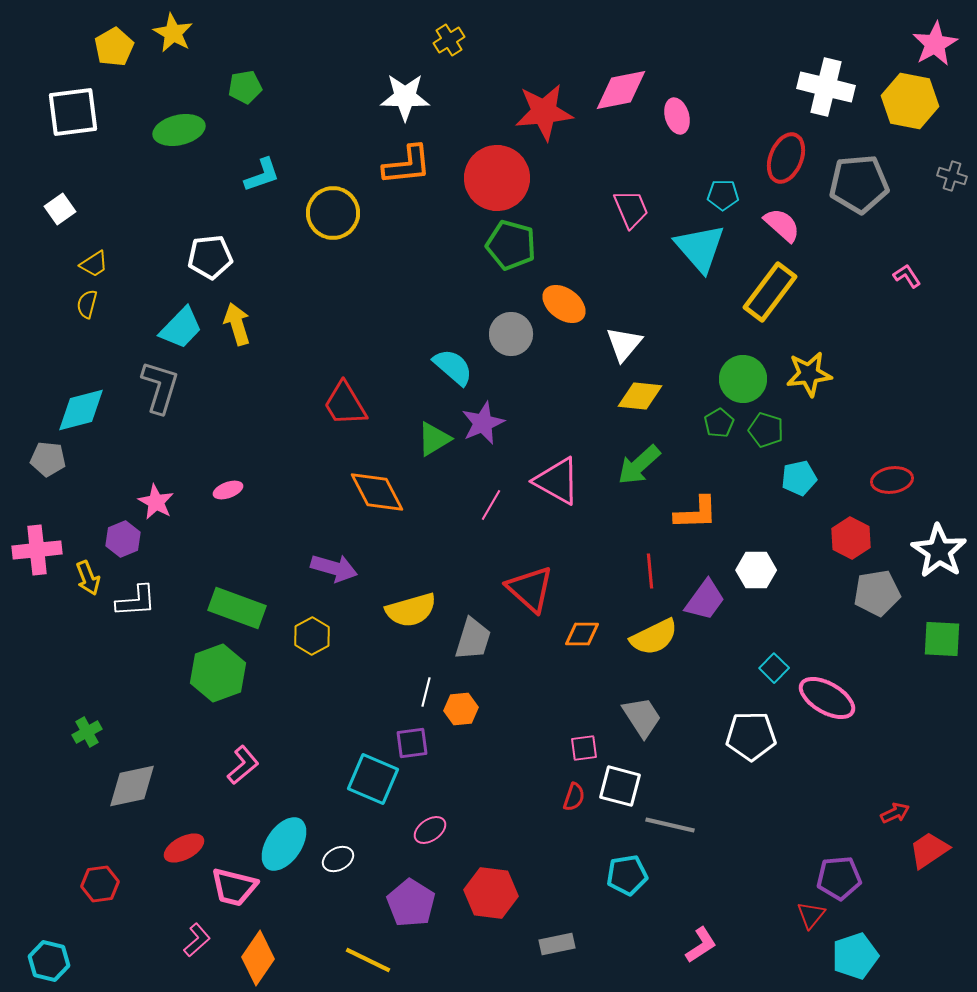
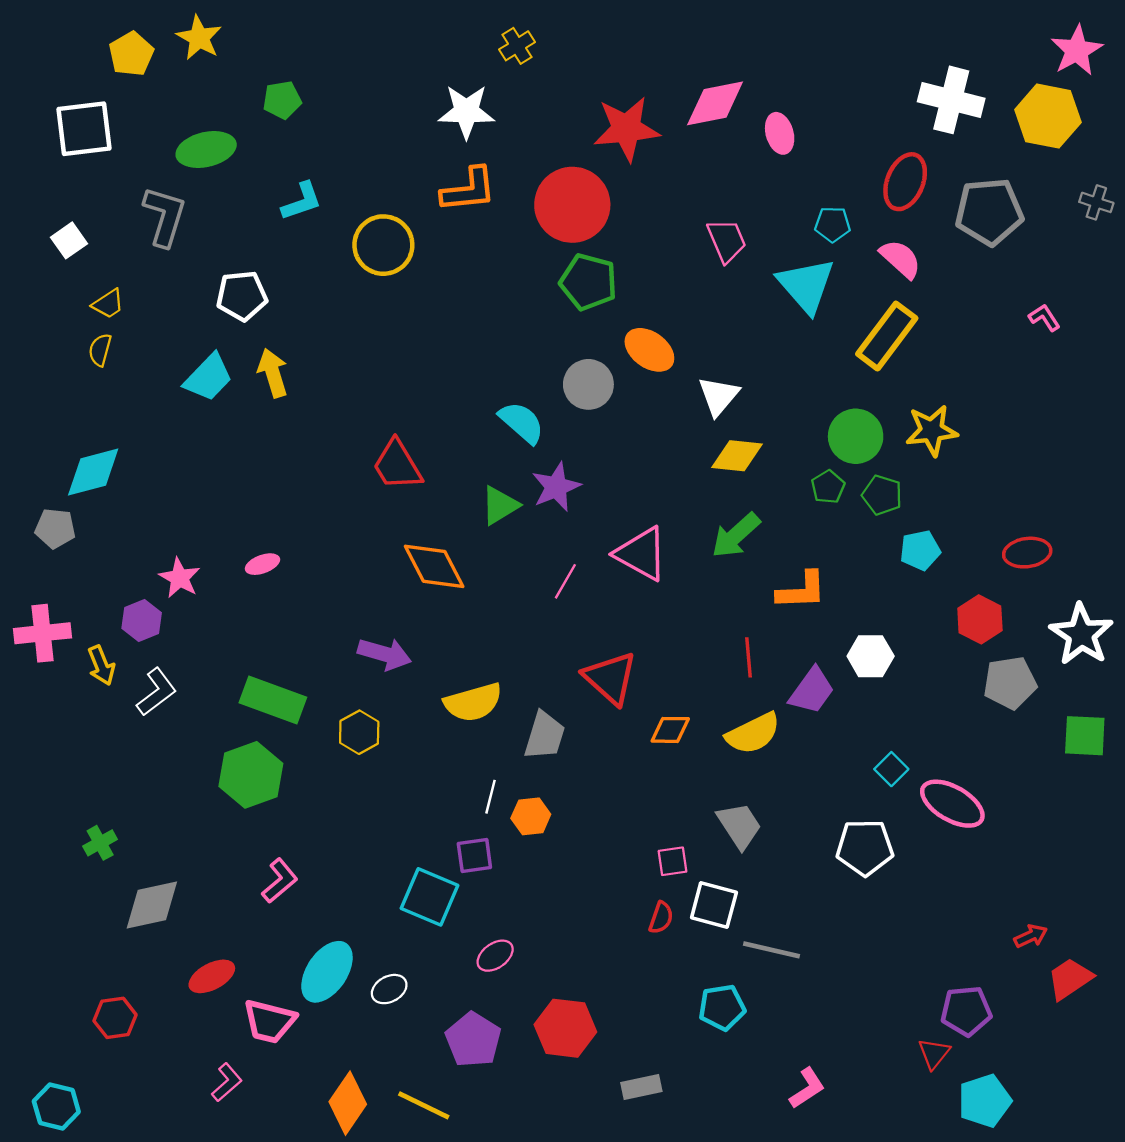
gray L-shape: (160, 387) -> (165, 216), moved
white L-shape: (136, 601) -> (157, 692), turned -33
orange diamond: (258, 958) -> (348, 1103), moved

